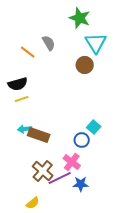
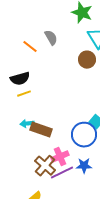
blue circle: (82, 140) -> (84, 135), size x1.6
pink cross: (72, 162) -> (60, 157), moved, turned 30
blue star: (81, 184) -> (84, 166), moved

